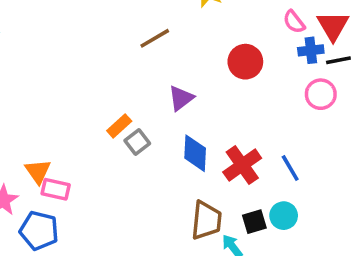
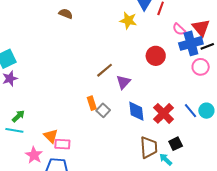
brown line: (155, 38) -> (105, 70), moved
blue cross: (311, 50) -> (191, 43), size x1.6
orange rectangle: (119, 126) -> (92, 103), turned -56
cyan circle: (284, 216) -> (206, 111), moved

